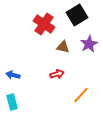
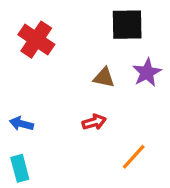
black square: (77, 15) -> (127, 25), turned 30
red cross: (44, 24) -> (36, 40), moved

